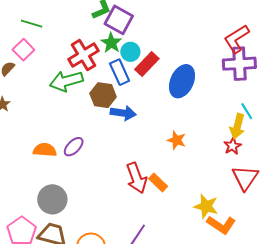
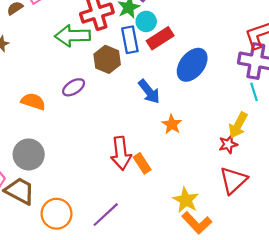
cyan line: (247, 111) -> (254, 92), moved
blue arrow: (123, 113) -> (149, 91), moved, turned 30
purple ellipse: (74, 147) -> (74, 87), moved

